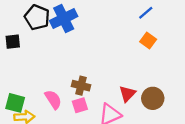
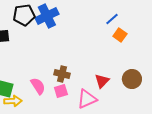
blue line: (146, 13) -> (112, 19), moved
black pentagon: (37, 17) -> (24, 15), turned -30
brown circle: (153, 98) -> (132, 79), moved

